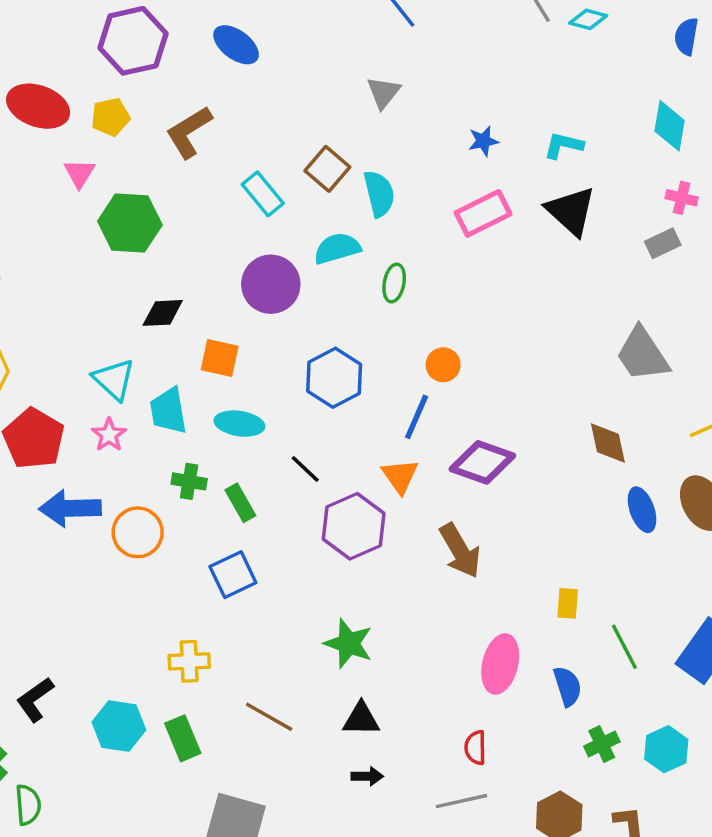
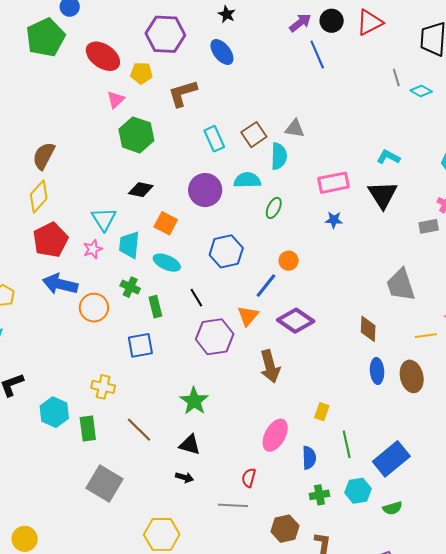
gray triangle: (383, 92) -> (295, 129), moved, turned 45
blue star: (483, 141) -> (334, 220), moved
cyan hexagon: (666, 749) -> (358, 491), moved

